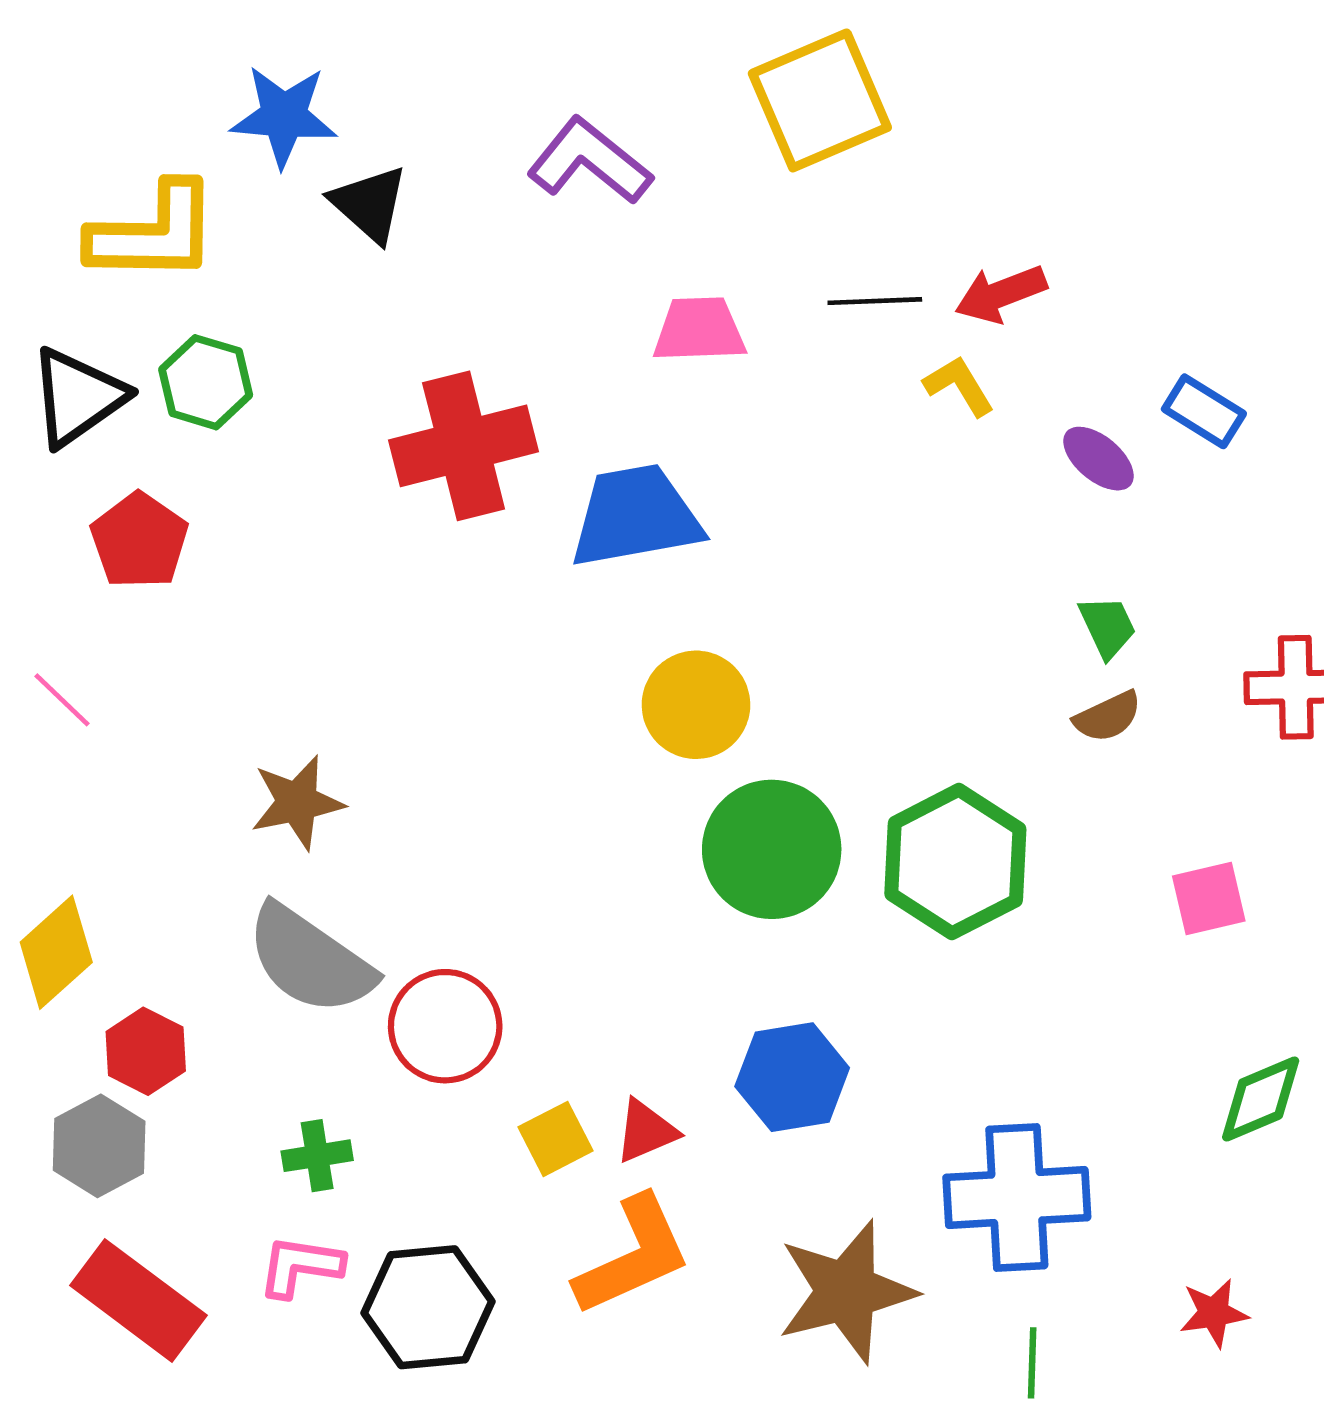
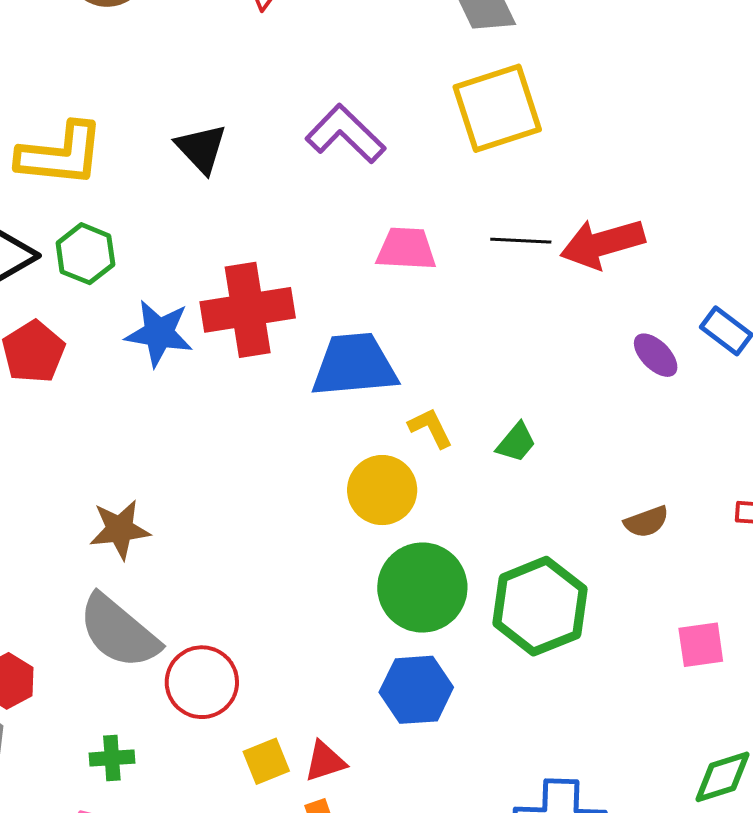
blue star: (284, 116) -> (159, 333), moved
red arrow: (1001, 294) -> (602, 243), size x1.4
yellow L-shape: (959, 386) -> (430, 428), moved
green trapezoid: (1107, 627) -> (516, 442), moved, turned 60
blue hexagon: (792, 1077) -> (416, 690), moved

